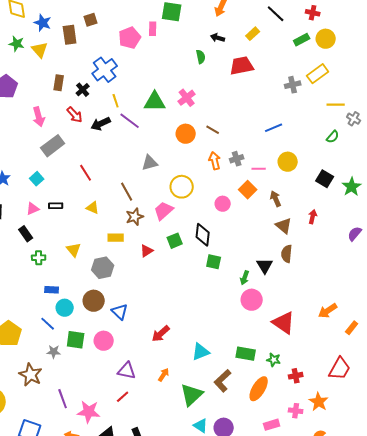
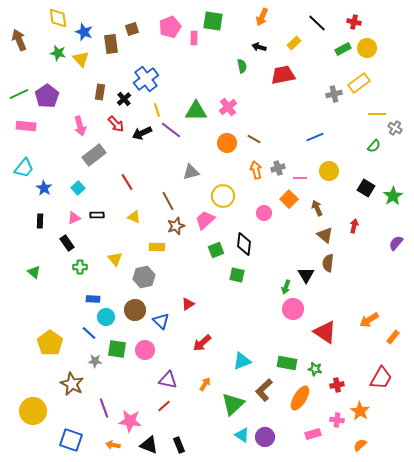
pink pentagon: (130, 38) -> (170, 27), moved
red triangle: (147, 251) -> (188, 304), moved
green square: (214, 262) -> (237, 275), moved

